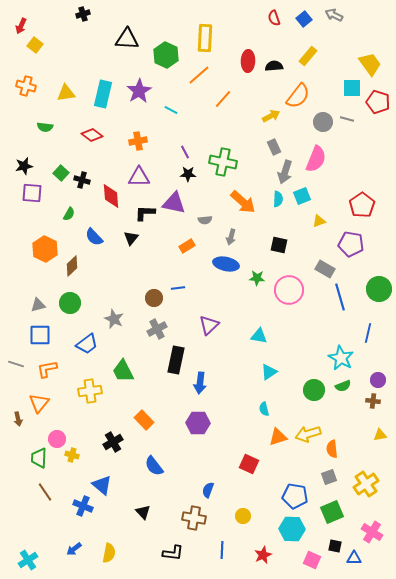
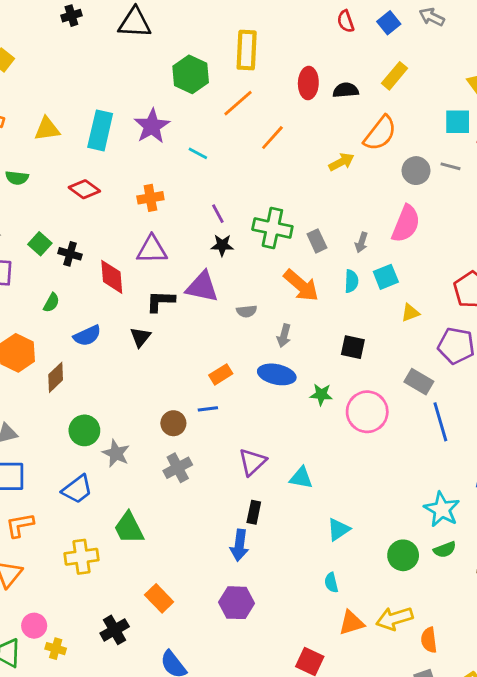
black triangle: (127, 39) -> (135, 23), moved
gray rectangle: (274, 147) -> (317, 241), moved
gray arrow: (285, 172) -> (361, 242), size x0.6
blue semicircle: (94, 237) -> (87, 336), turned -72
orange rectangle: (187, 246) -> (221, 374), moved
green circle: (70, 303) -> (84, 430), moved
cyan triangle: (259, 336) -> (301, 478), moved
black rectangle: (176, 360) -> (254, 512), moved, size x0.6

